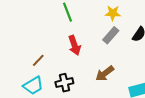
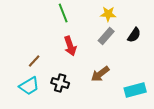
black cross: (64, 83) -> (60, 83), turned 30

